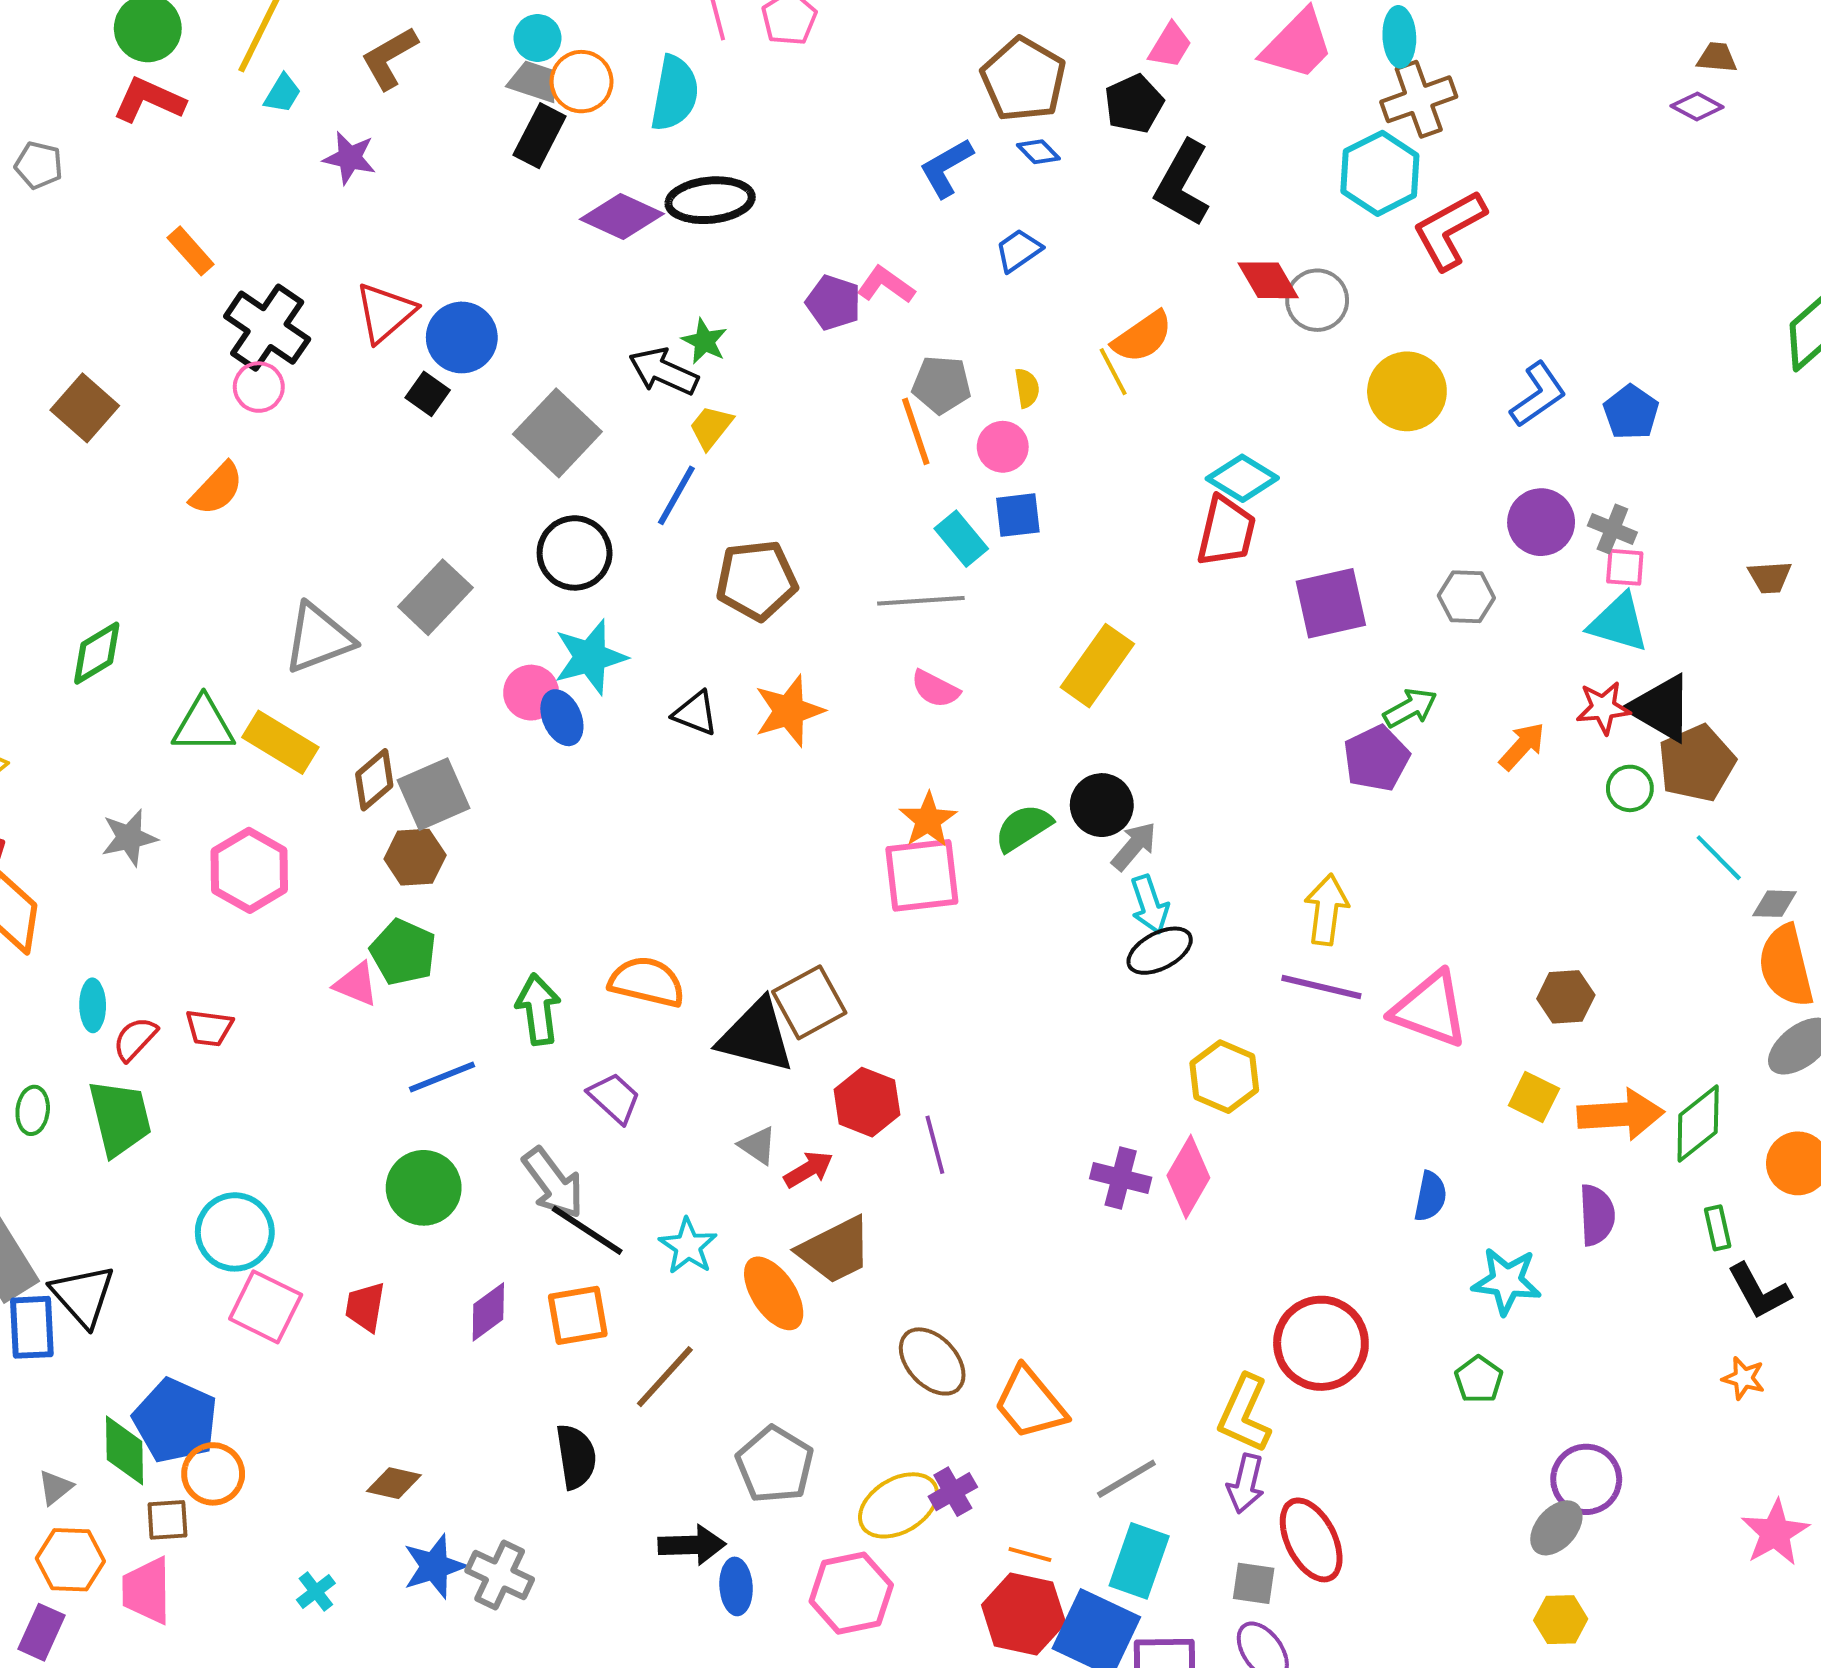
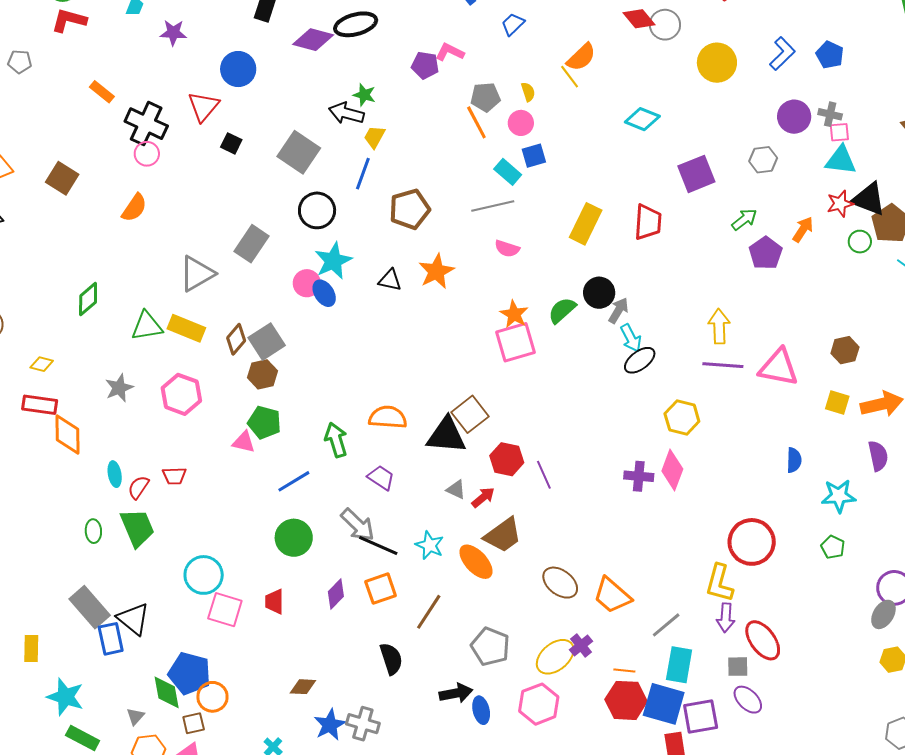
blue circle: (462, 337) -> (238, 69), moved
red trapezoid: (1226, 531) -> (648, 222), moved
purple pentagon: (1376, 758) -> (766, 253), moved

